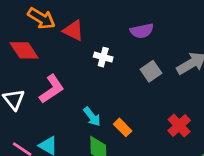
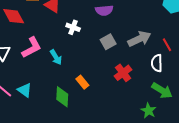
cyan arrow: (92, 117) -> (56, 57), moved
red cross: (179, 126) -> (123, 73), moved

